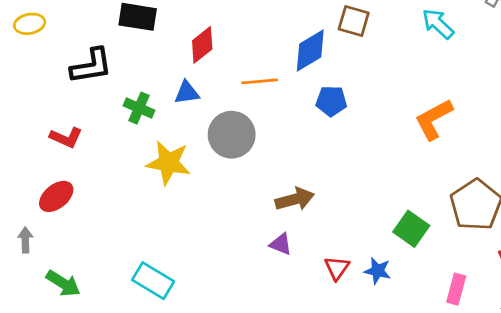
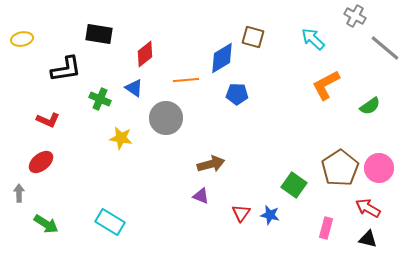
blue triangle: (187, 93) -> (134, 88), turned 42
orange L-shape: (434, 119) -> (326, 85), moved
yellow star: (168, 163) -> (121, 138), size x0.7

